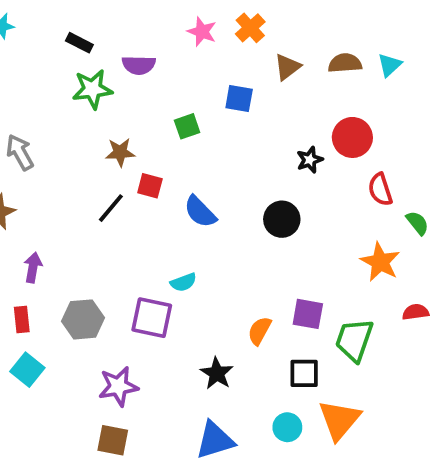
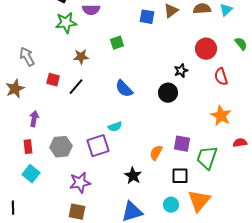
blue square: (239, 98) -> (147, 17), moved
black star: (310, 160) -> (181, 71), moved
red square: (150, 186) -> (53, 80), moved
green semicircle: (417, 223) -> (241, 44), moved
purple square: (152, 318) -> (98, 146), turned -30

